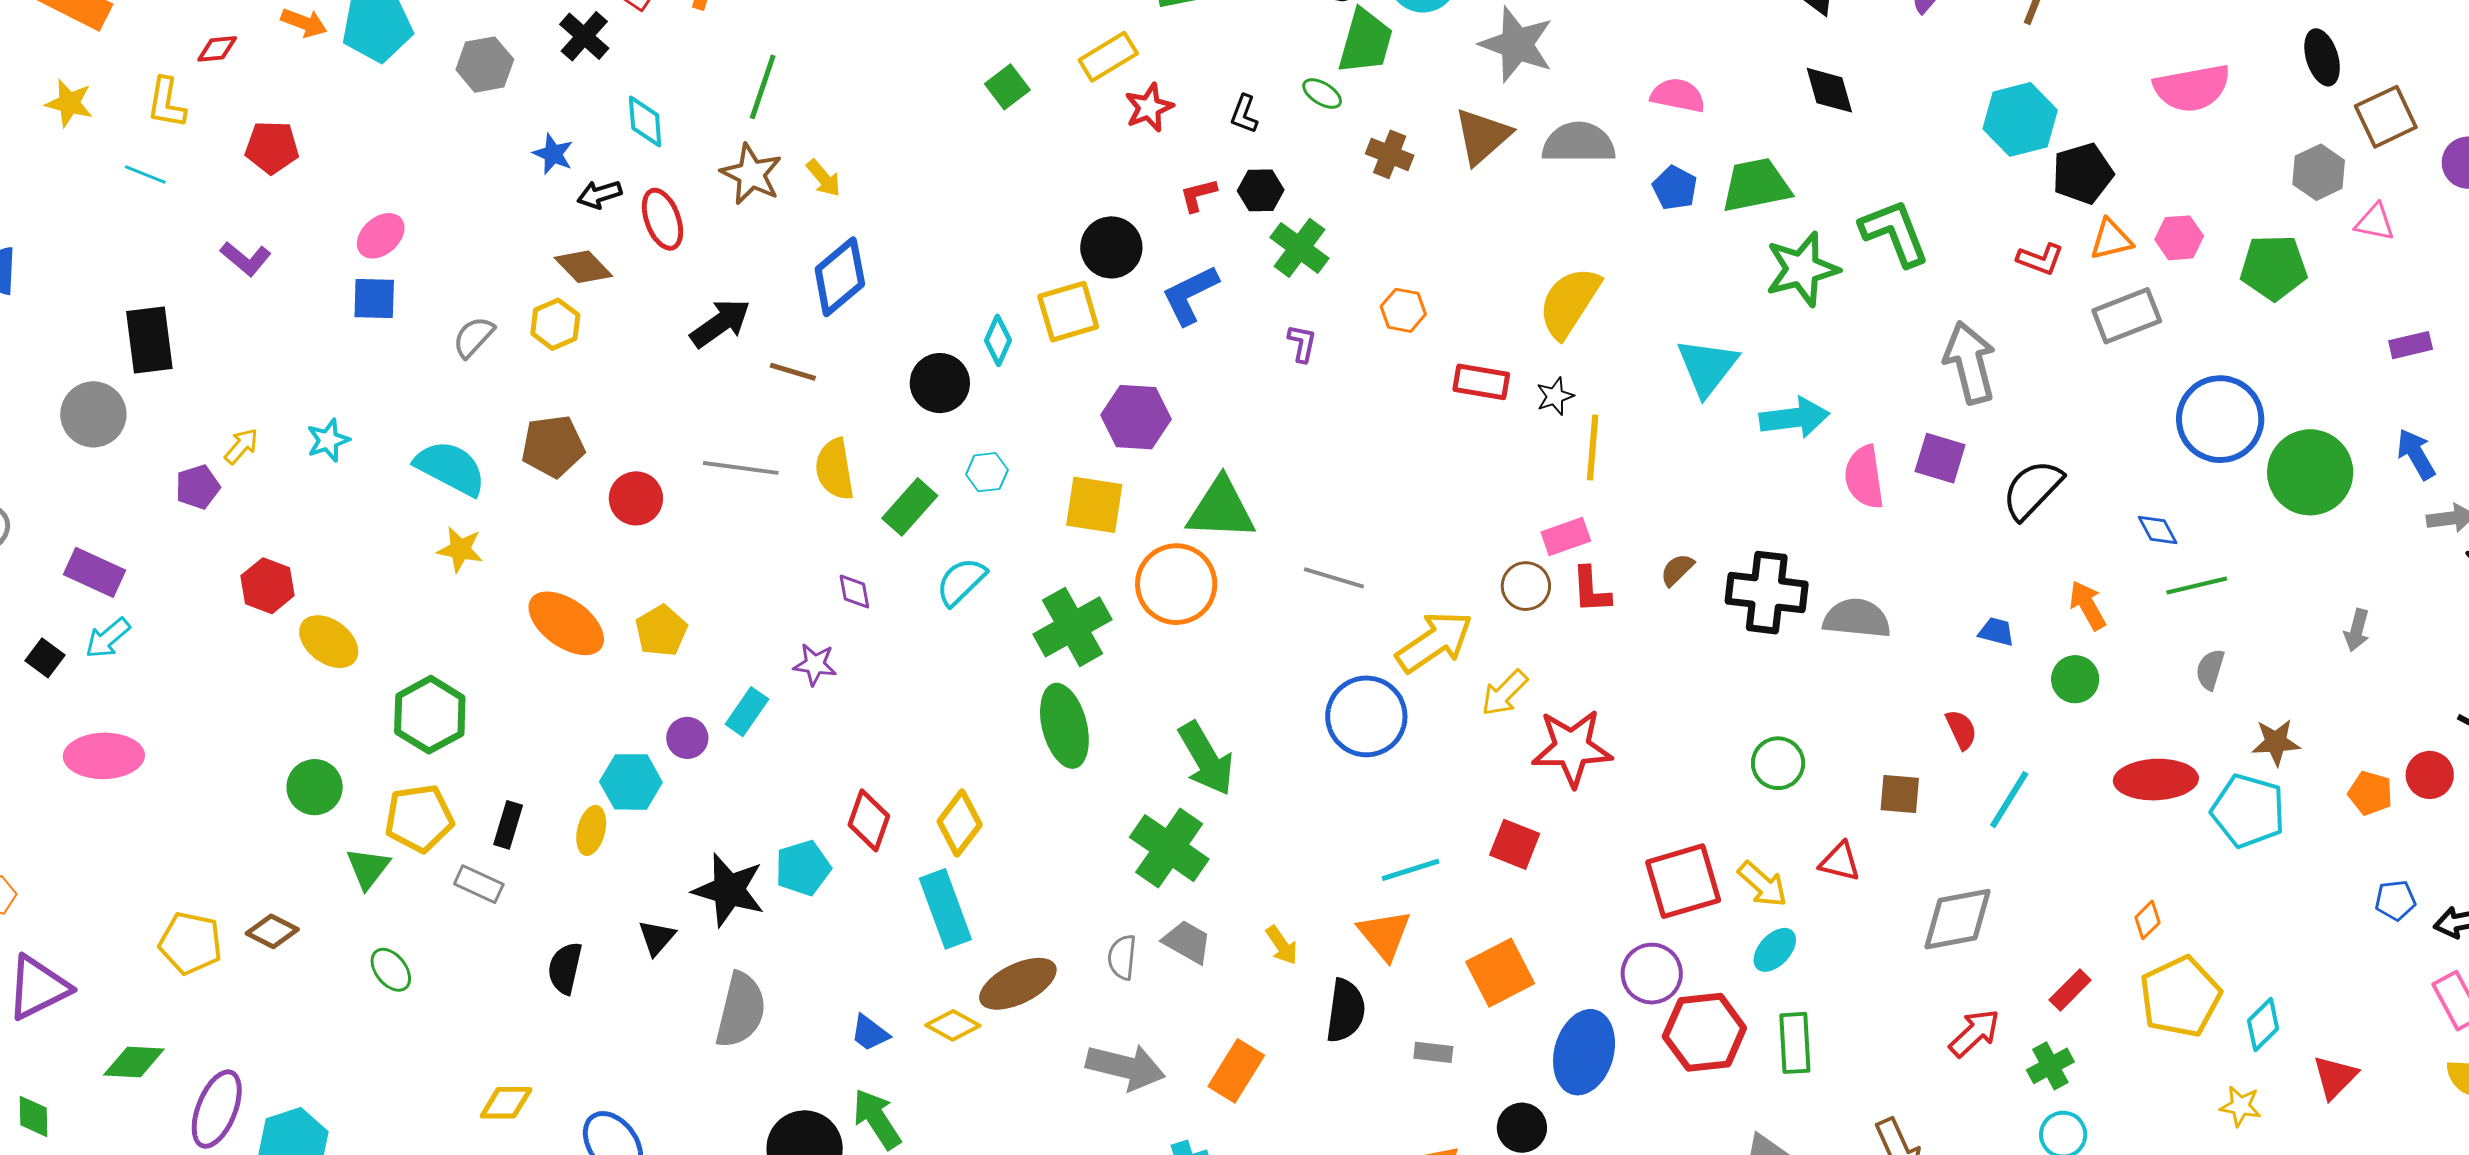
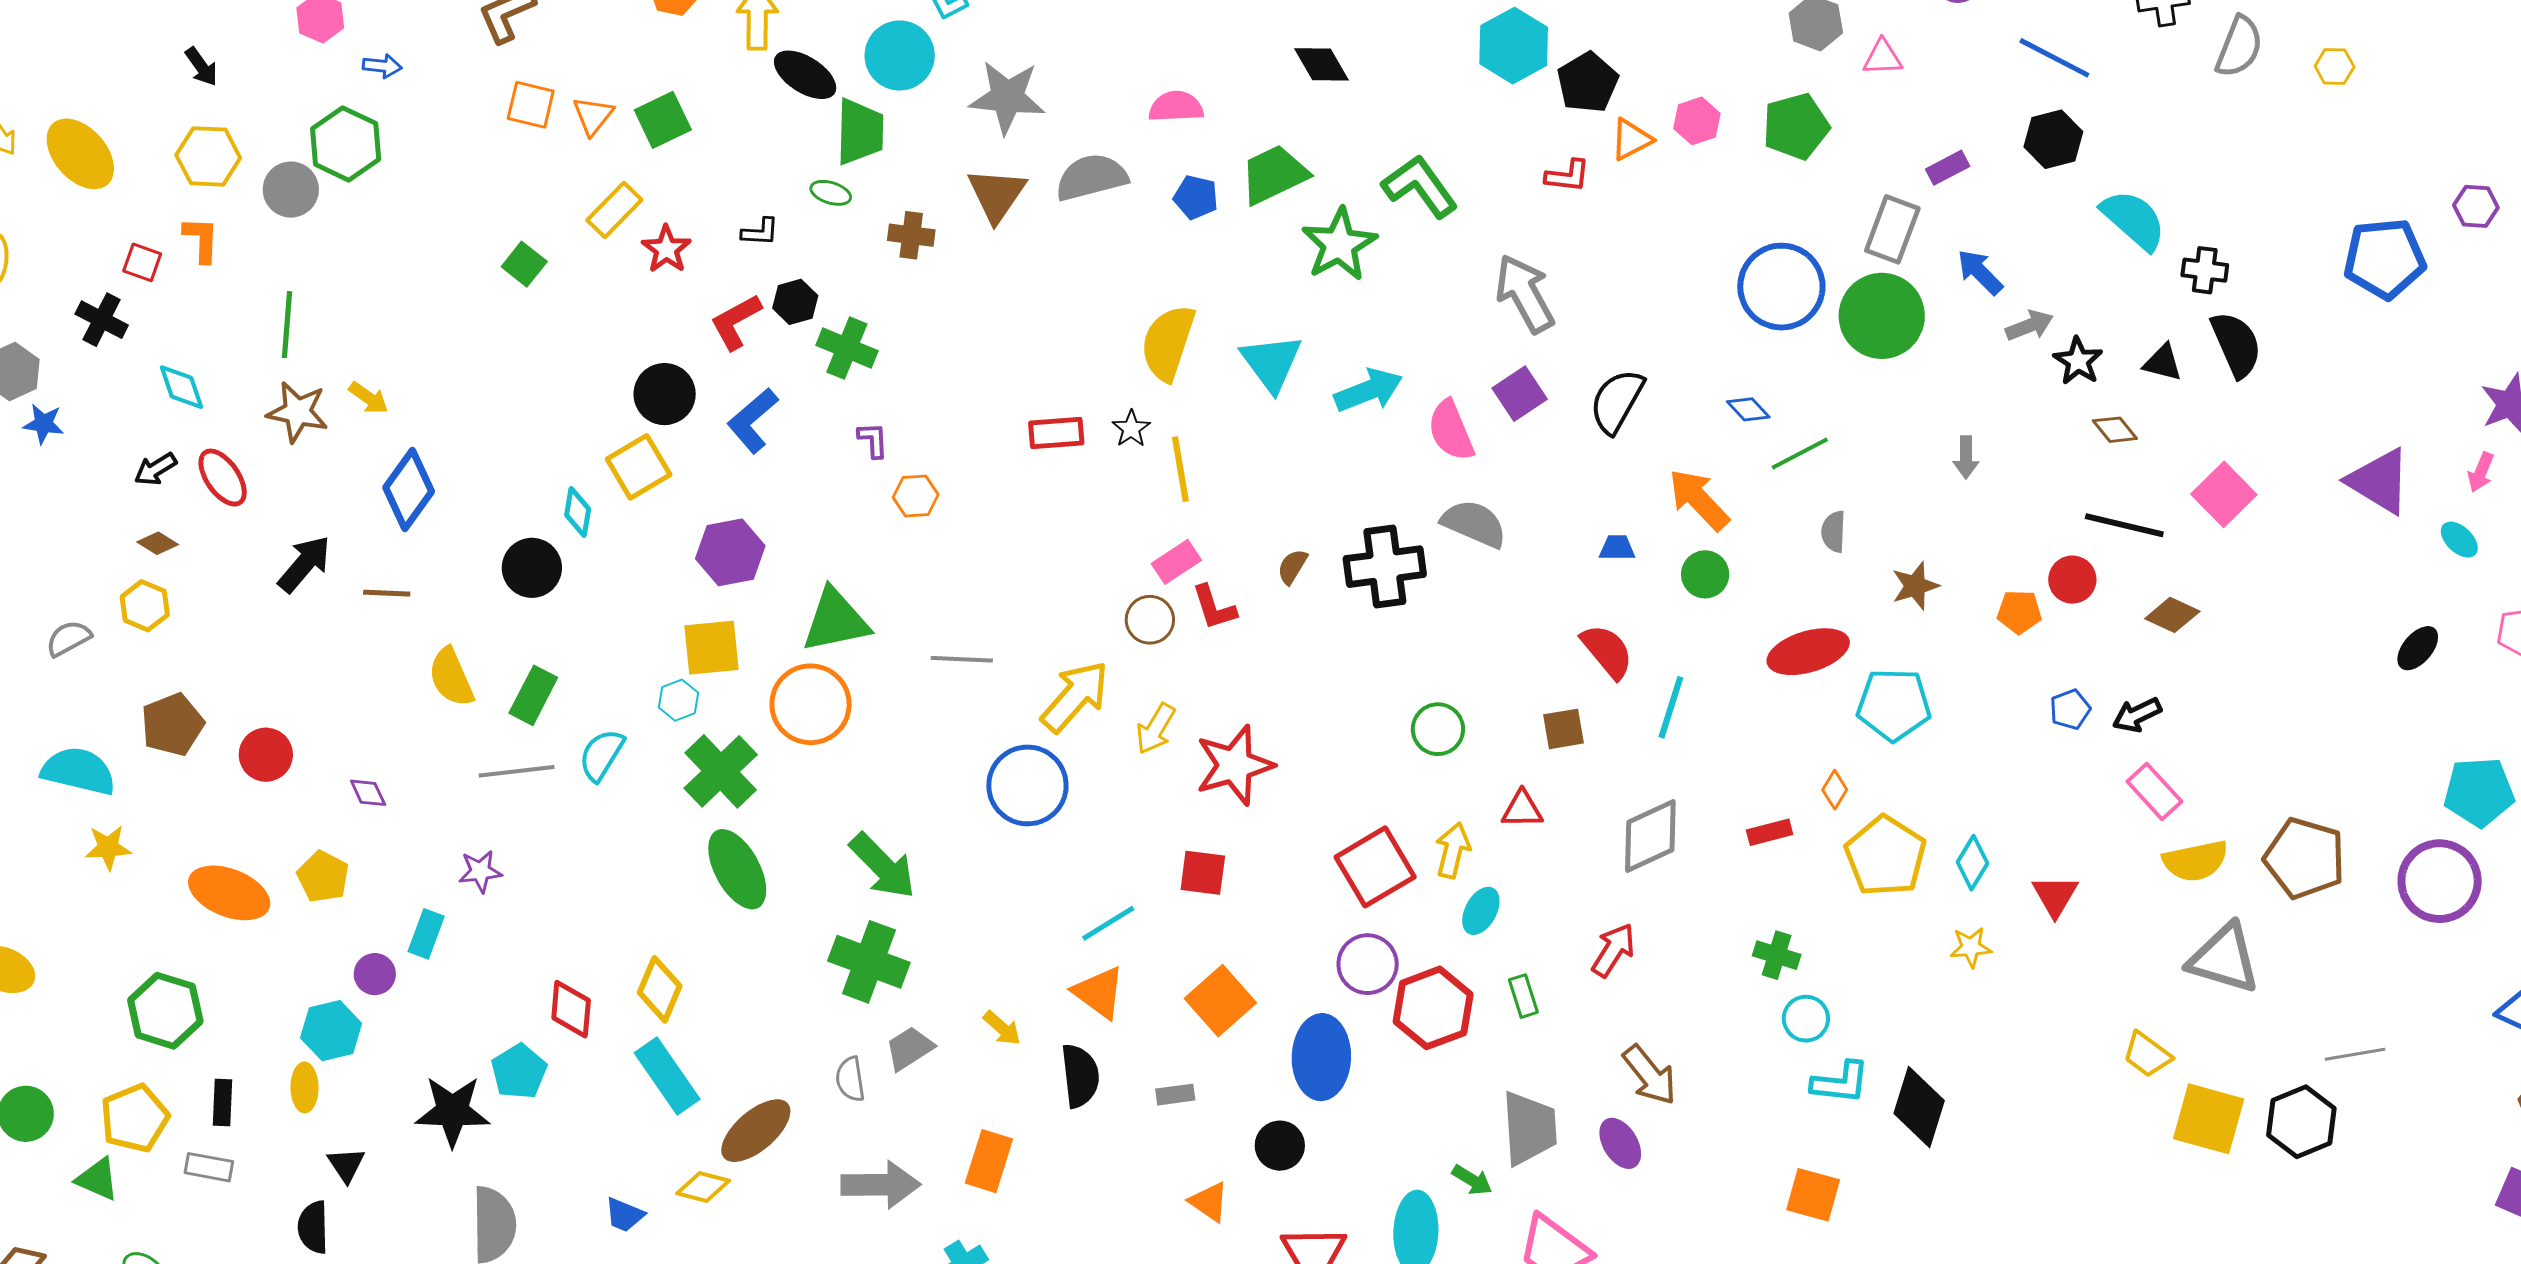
black L-shape: (1244, 114) -> (760, 232), turned -93
blue star: (553, 154) -> (43, 424), moved
red L-shape: (1198, 195) -> (736, 322), size x1.5
brown diamond: (583, 267) -> (158, 543), size x0.7
yellow semicircle: (1569, 302) -> (1168, 343), moved
orange hexagon: (1403, 310) -> (916, 496), moved
gray rectangle: (2127, 316) -> (1892, 229), moved, turned -34
gray semicircle: (473, 337) -> (69, 638), turned 33
purple square: (1940, 458) -> (1520, 394), turned -36
gray line: (741, 468) -> (517, 771), moved
cyan hexagon: (987, 472) -> (678, 700), moved
purple diamond: (854, 592) -> (368, 793), moved
orange arrow: (2087, 605) -> (1699, 500), size x1.4
gray semicircle: (1857, 618) -> (1474, 524), moved, turned 32
green hexagon: (430, 715) -> (165, 1011), moved
red semicircle: (1961, 730) -> (1607, 651), size x1.5
cyan pentagon: (2248, 811) -> (1894, 705), moved
green triangle: (368, 868) -> (97, 1179), turned -30
yellow arrow: (1763, 884) -> (1453, 850), turned -104
black triangle: (657, 938) -> (346, 1165), moved
gray trapezoid: (1187, 942) -> (910, 1048), turned -48
red rectangle: (2070, 990) -> (1770, 832), moved, turned 45
red arrow: (1974, 1033) -> (1613, 950), moved
green rectangle: (1795, 1043) -> (1523, 996), size x0.7
green cross: (2050, 1066) -> (1777, 955), turned -30

